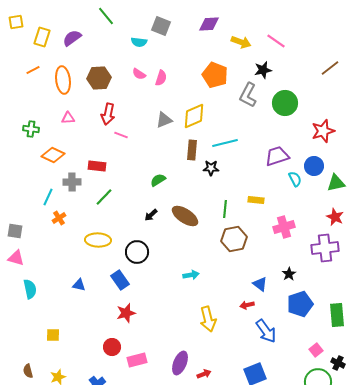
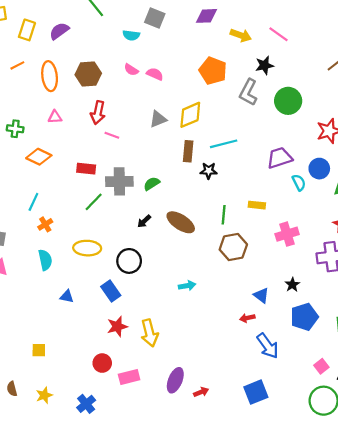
pink semicircle: (161, 78) -> (155, 74), turned -84
gray cross: (72, 182) -> (119, 181), moved, size x1.4
cyan semicircle: (30, 289) -> (45, 260), moved
yellow arrow: (208, 319) -> (149, 333), moved

